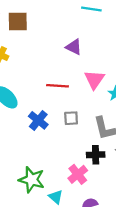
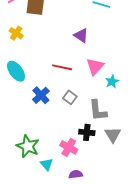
gray square: (71, 118) -> (70, 97), turned 32
pink cross: (78, 174) -> (69, 147), turned -30

